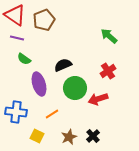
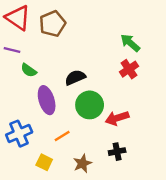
purple line: (17, 38) -> (12, 50), moved
red cross: (108, 71) -> (129, 69), moved
blue cross: (16, 112) -> (19, 134), turned -30
black cross: (93, 136) -> (117, 152), moved, turned 32

